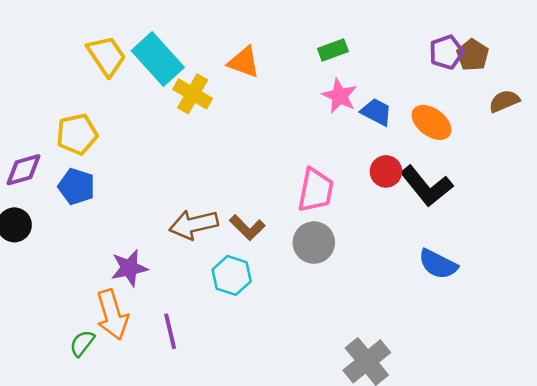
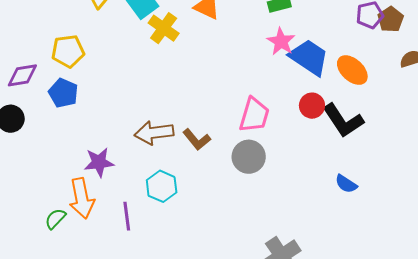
blue trapezoid: (376, 112) -> (309, 57), size x1.6
blue semicircle: (438, 264) -> (346, 184), size x0.7
cyan hexagon: (232, 275) -> (162, 186), moved

